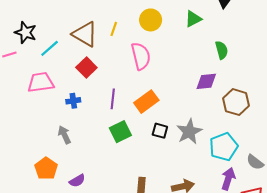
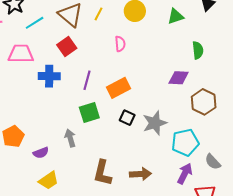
pink semicircle: (141, 56) -> (120, 44), size x0.6
blue cross: (73, 101) -> (49, 76), size x1.5
gray arrow: (64, 135) -> (70, 138), moved

